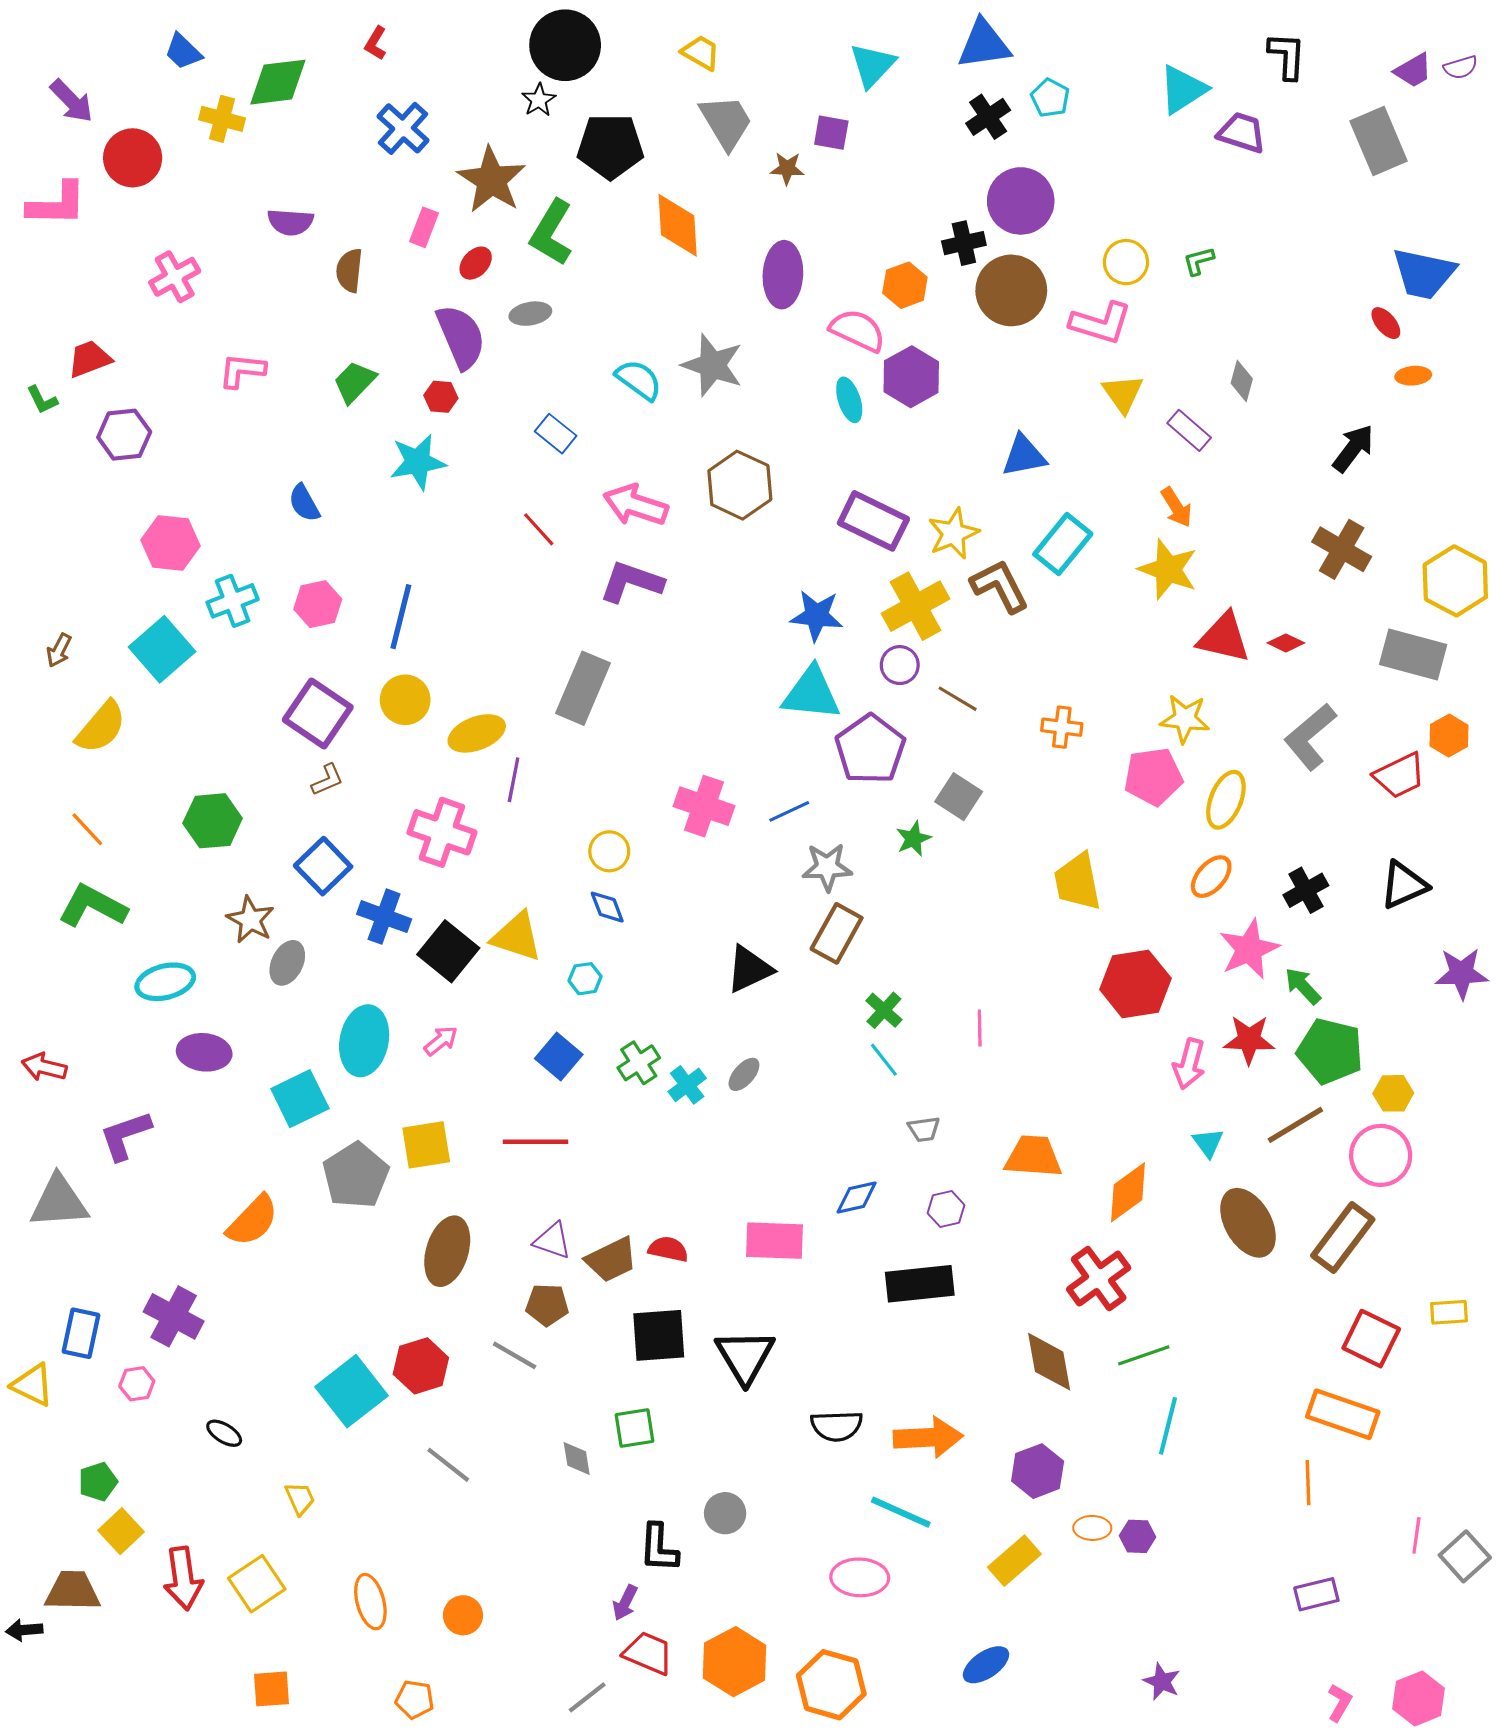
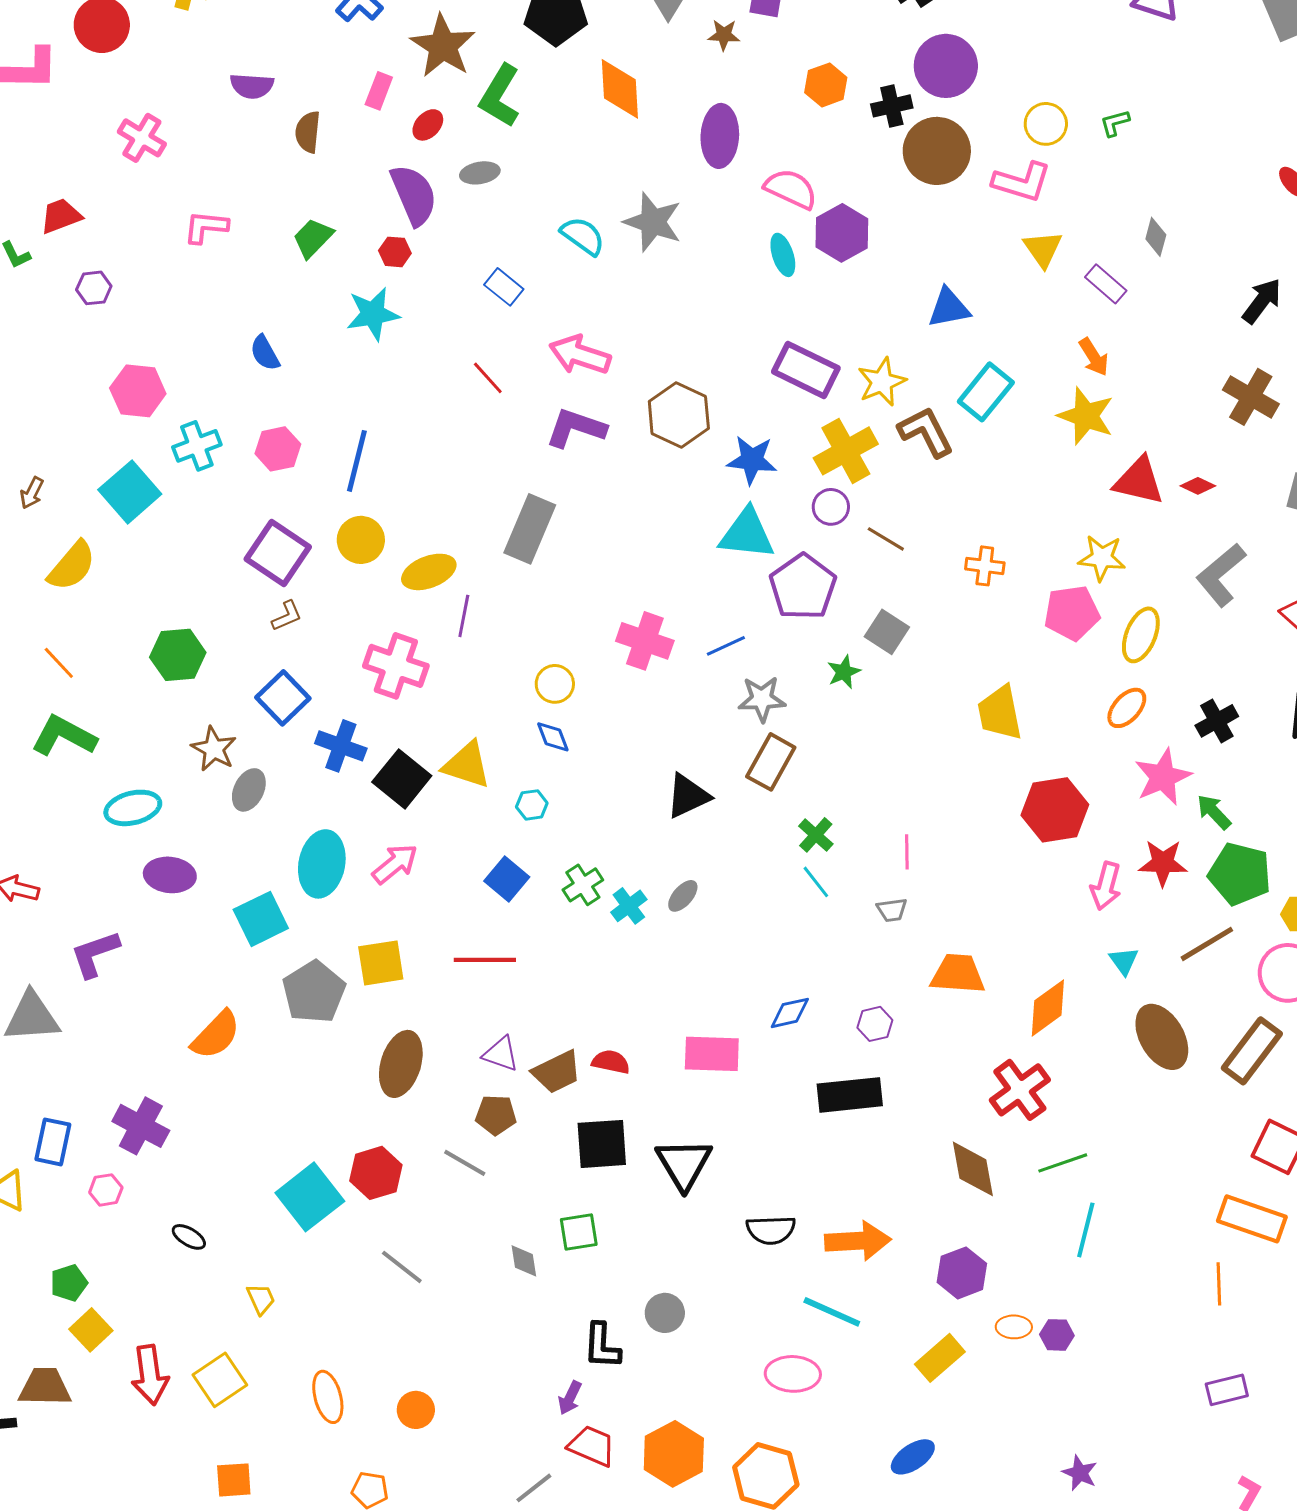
pink cross: (175, 277) -> (142, 138), turned -30
orange hexagon: (905, 285) -> (826, 85), moved
purple hexagon: (124, 435) -> (94, 288), size x0.7
brown hexagon: (740, 485) -> (679, 415), moved
pink arrow: (441, 1041) -> (395, 864), size x1.4
gray trapezoid: (924, 1129) -> (892, 910), moved

